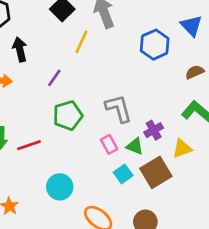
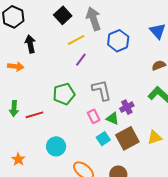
yellow line: (81, 42) -> (76, 40), turned 36
blue hexagon: (155, 45) -> (118, 41), moved
purple line: (54, 78) -> (81, 60), moved
yellow triangle: (182, 149) -> (155, 137), moved

